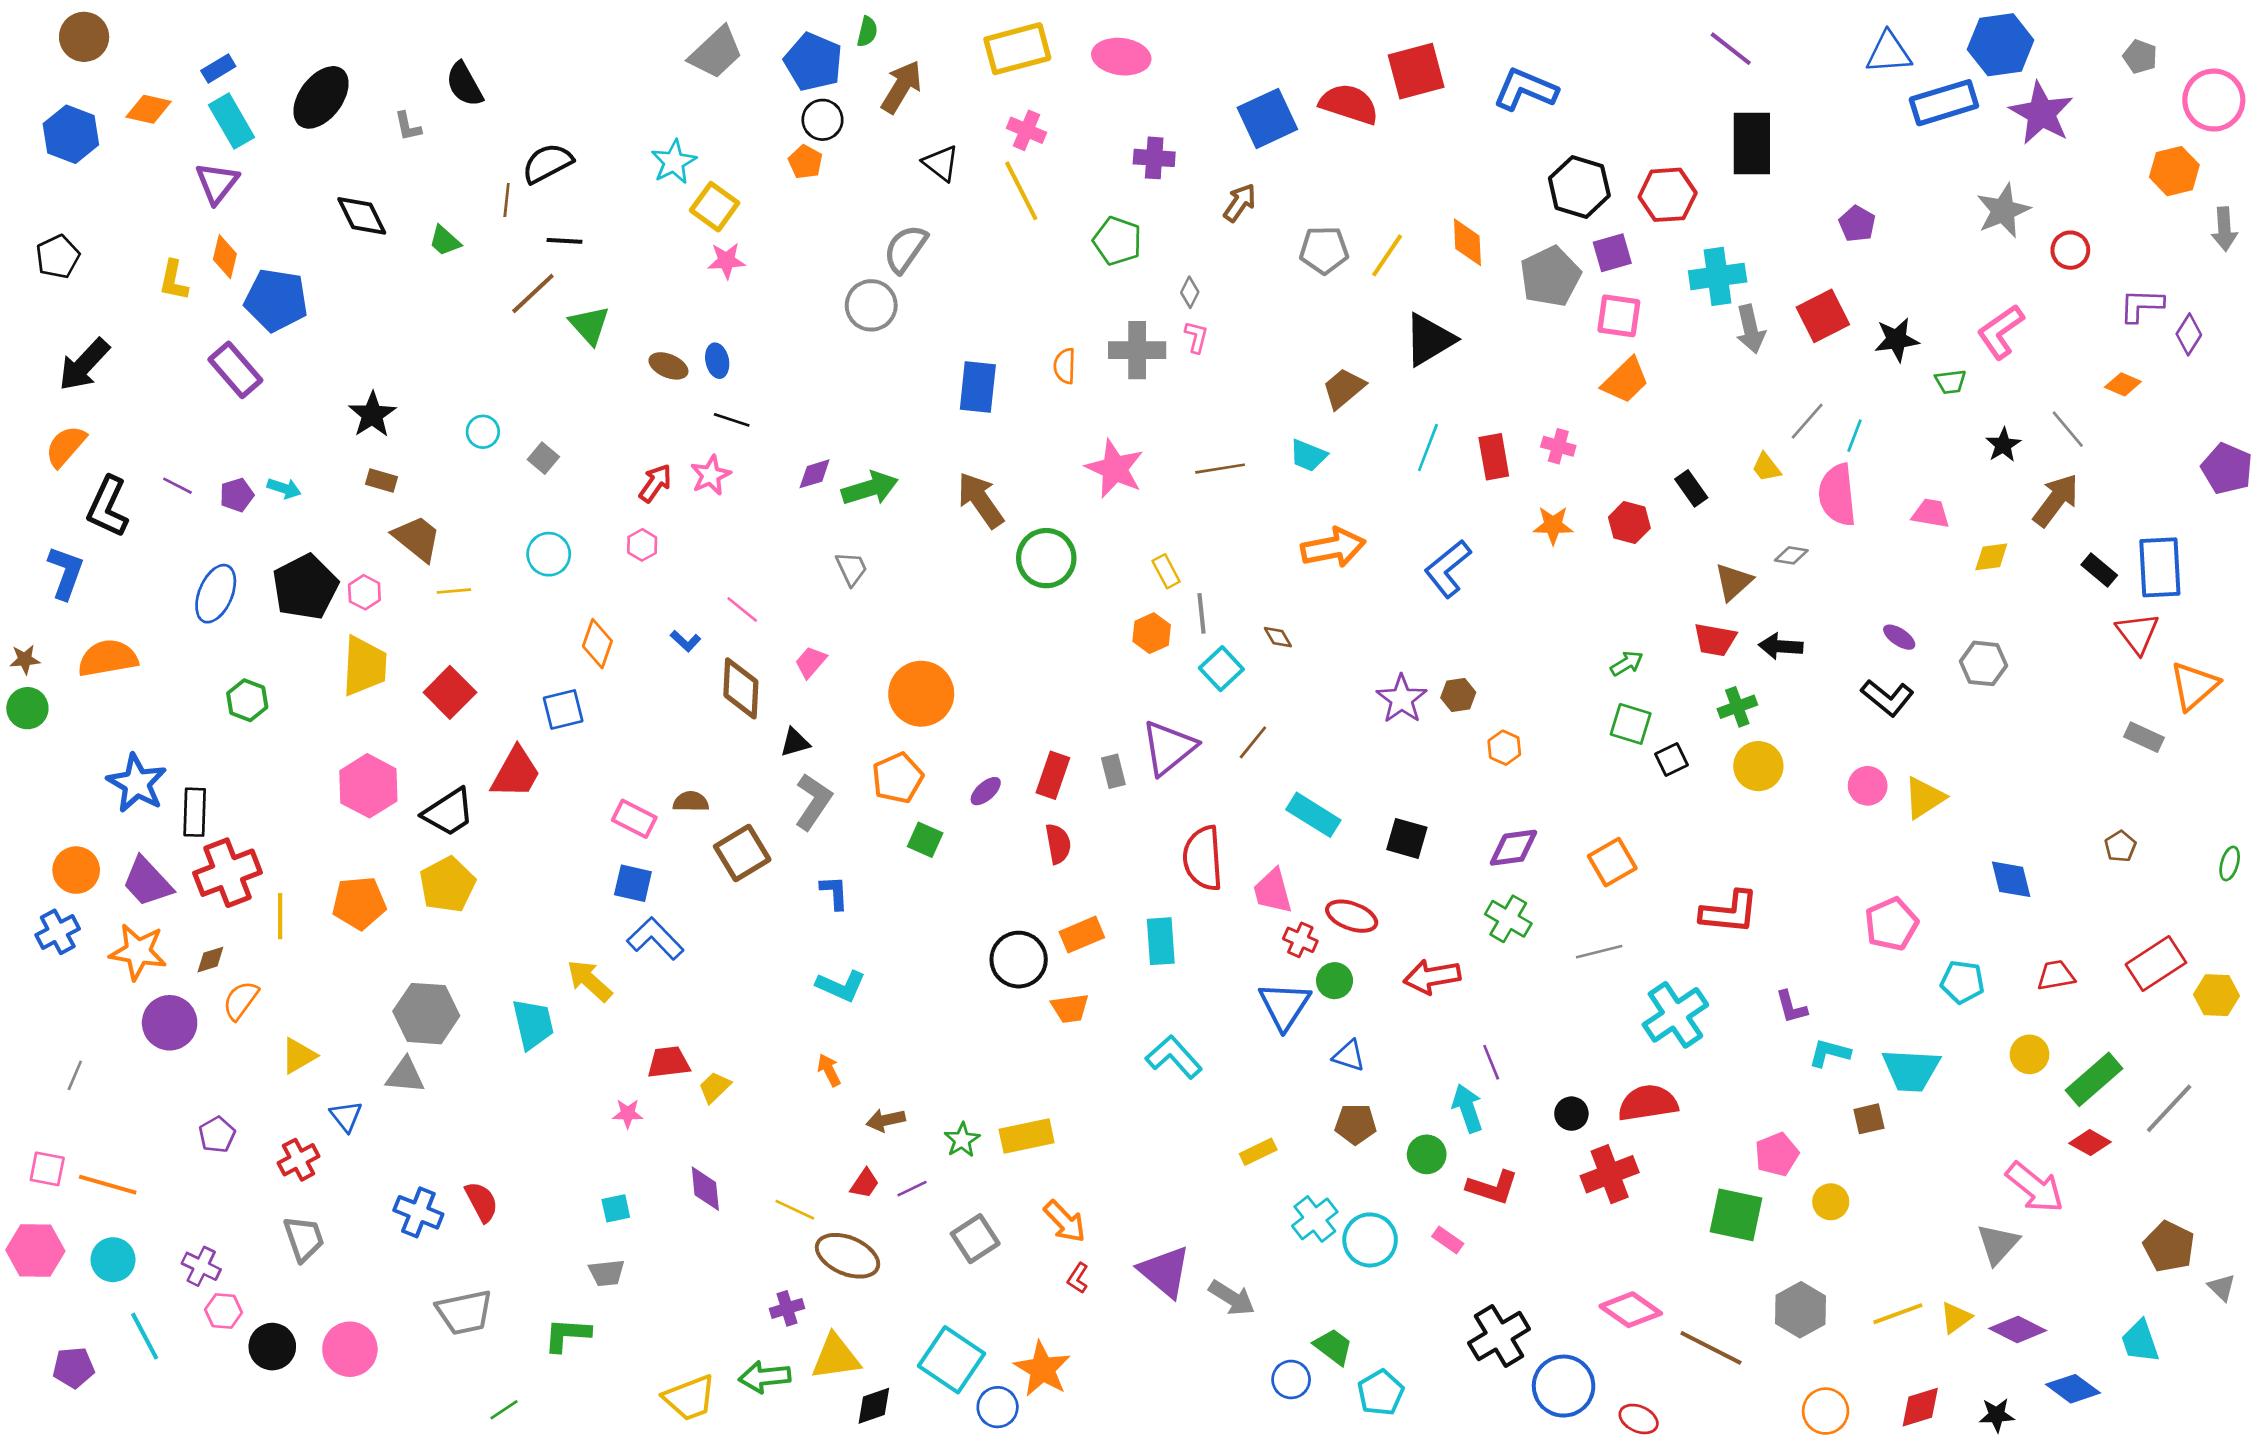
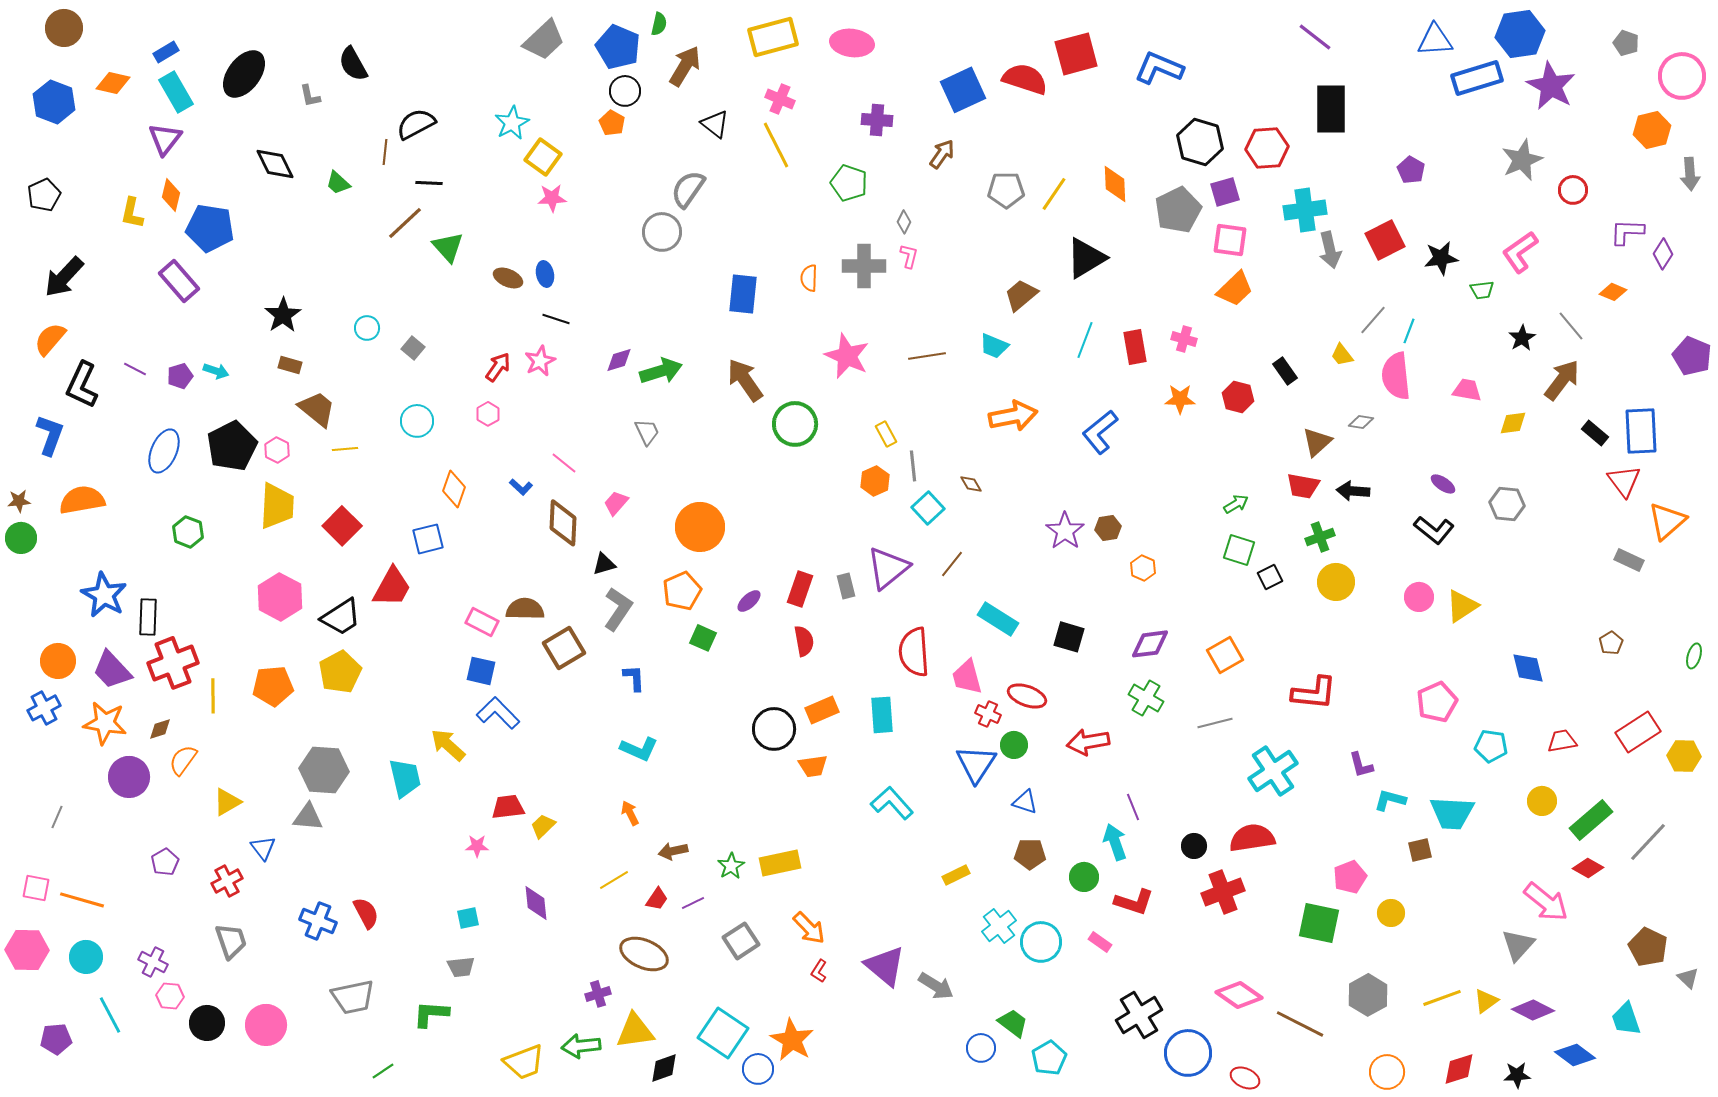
brown semicircle: (691, 802) -> (525, 609), size x1.4
yellow line: (795, 1210) -> (614, 880), moved, turned -56

